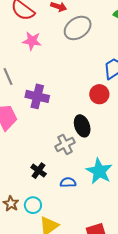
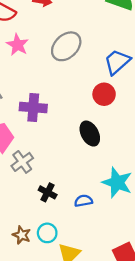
gray ellipse: (78, 28) -> (66, 46), moved
pink star: (32, 41) -> (17, 45), turned 30
gray cross: (65, 144) -> (22, 162), moved

